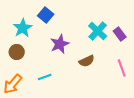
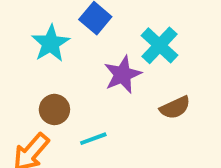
cyan cross: (98, 31) -> (159, 45), moved
brown circle: (17, 52) -> (54, 109), moved

